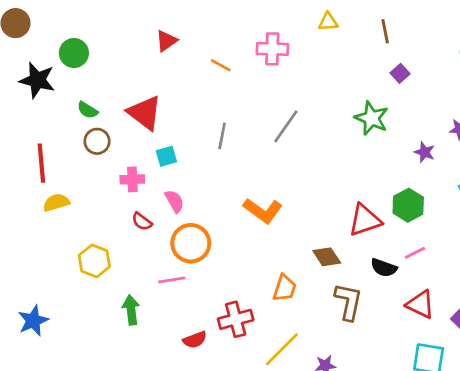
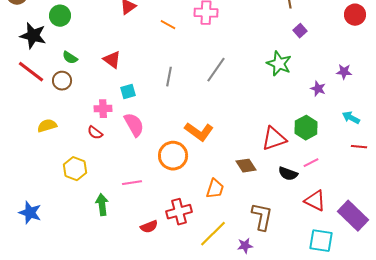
red triangle: (145, 113) -> (112, 60), size x0.7
brown circle: (97, 141) -> (62, 81), moved
red line: (41, 163) -> (31, 72), moved, turned -48
pink semicircle: (174, 201) -> (134, 125), size x1.4
red semicircle: (142, 221) -> (95, 133), moved
orange circle: (191, 243) -> (173, 156), moved
brown L-shape: (348, 302) -> (262, 217), moved
blue star: (33, 321) -> (30, 213), turned -30

